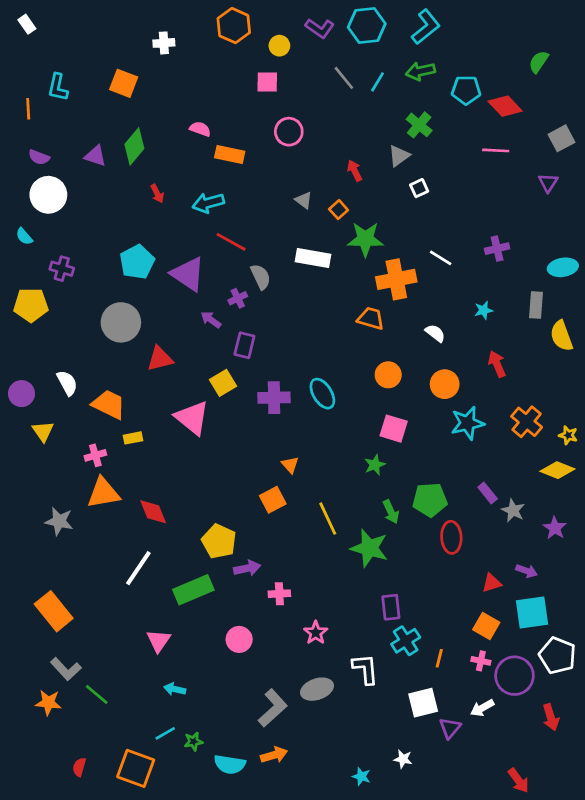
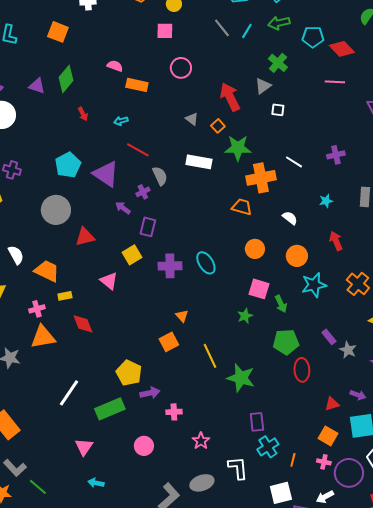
red arrow: (355, 171) -> (230, 97), size x1.8
white square: (419, 188) -> (278, 110), turned 32
cyan arrow: (208, 203) -> (121, 121), size x0.6
pink triangle: (192, 418) -> (109, 281), size x0.7
red diamond: (153, 512) -> (83, 324), moved
green arrow: (391, 512) -> (281, 304), moved

